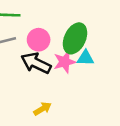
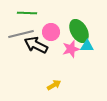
green ellipse: (75, 38) -> (79, 31), turned -55
black arrow: (36, 63) -> (36, 45), moved

